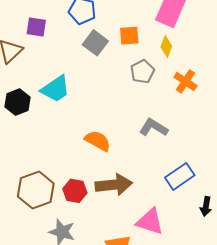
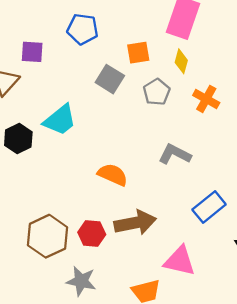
gray square: (95, 43) -> (110, 79), moved

